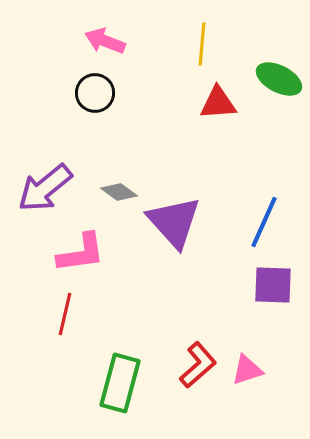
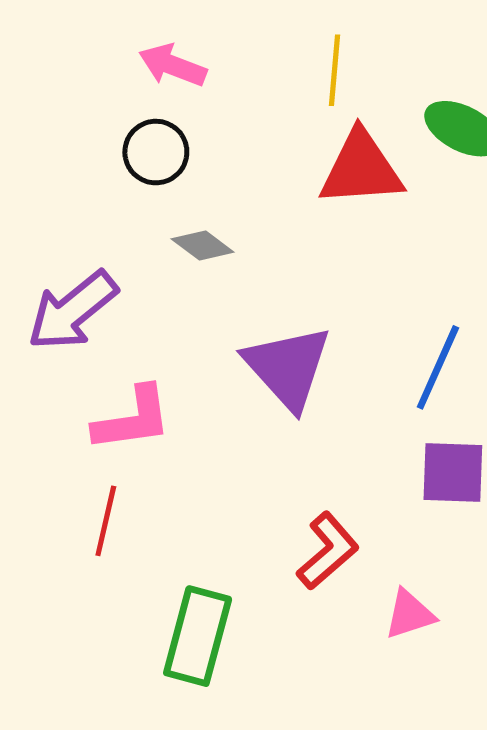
red triangle: (218, 103) -> (361, 169), size x1.4
gray diamond: (119, 192) -> (203, 246), moved
red L-shape: (198, 365) -> (328, 551), moved

